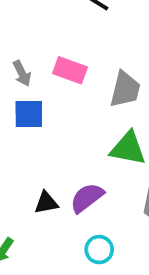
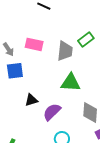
black triangle: (46, 203) -> (31, 100), moved

